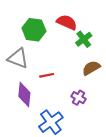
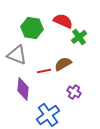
brown semicircle: (91, 68) -> (63, 64), moved

